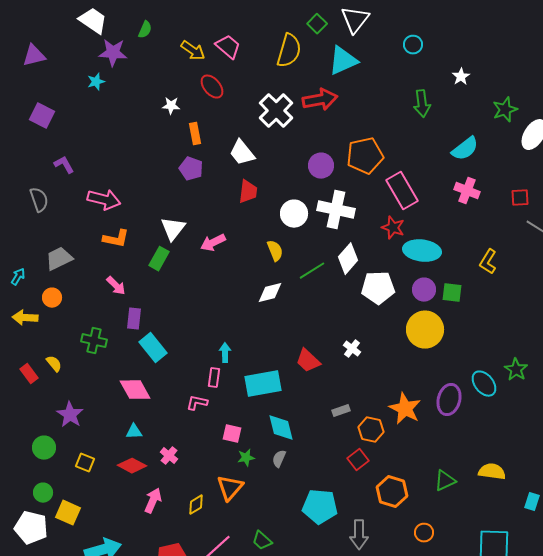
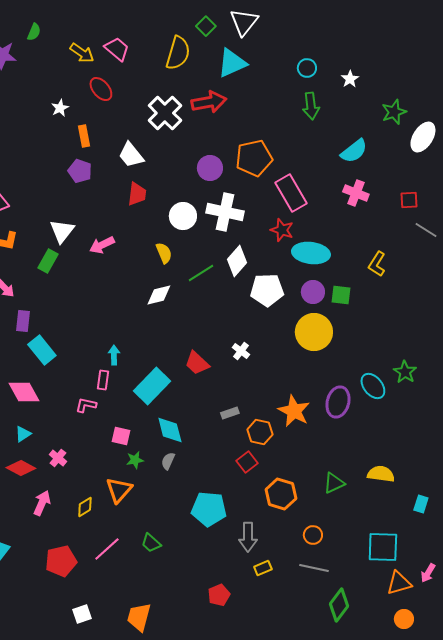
cyan circle: (413, 45) -> (307, 68), moved
white star: (171, 106) -> (60, 108), turned -30
cyan rectangle: (263, 384) -> (152, 386), turned -36
cyan triangle: (134, 432) -> (23, 434), turned -30

